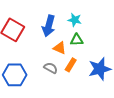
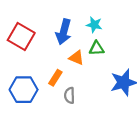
orange rectangle: (71, 65) -> (55, 78), moved
gray semicircle: (51, 68) -> (69, 95), moved, turned -120

